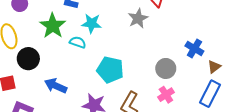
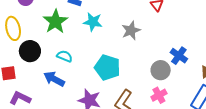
gray star: (138, 18) -> (131, 30), moved
cyan semicircle: (78, 42) -> (65, 56), moved
blue cross: (194, 49) -> (179, 56), moved

